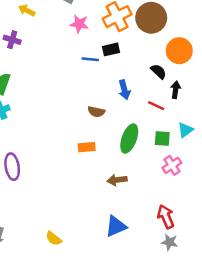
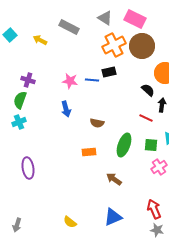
pink star: (79, 24) -> (70, 81), moved
purple cross: (12, 40) -> (28, 80), moved
blue arrow: (124, 90) -> (66, 109), moved
brown arrow: (117, 180) -> (114, 179), turned 42
yellow semicircle: (54, 239) -> (70, 222), moved

